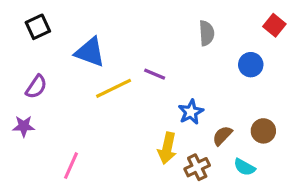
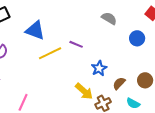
gray semicircle: (207, 33) -> (109, 18), turned -56
yellow arrow: (167, 148) -> (84, 91), turned -60

